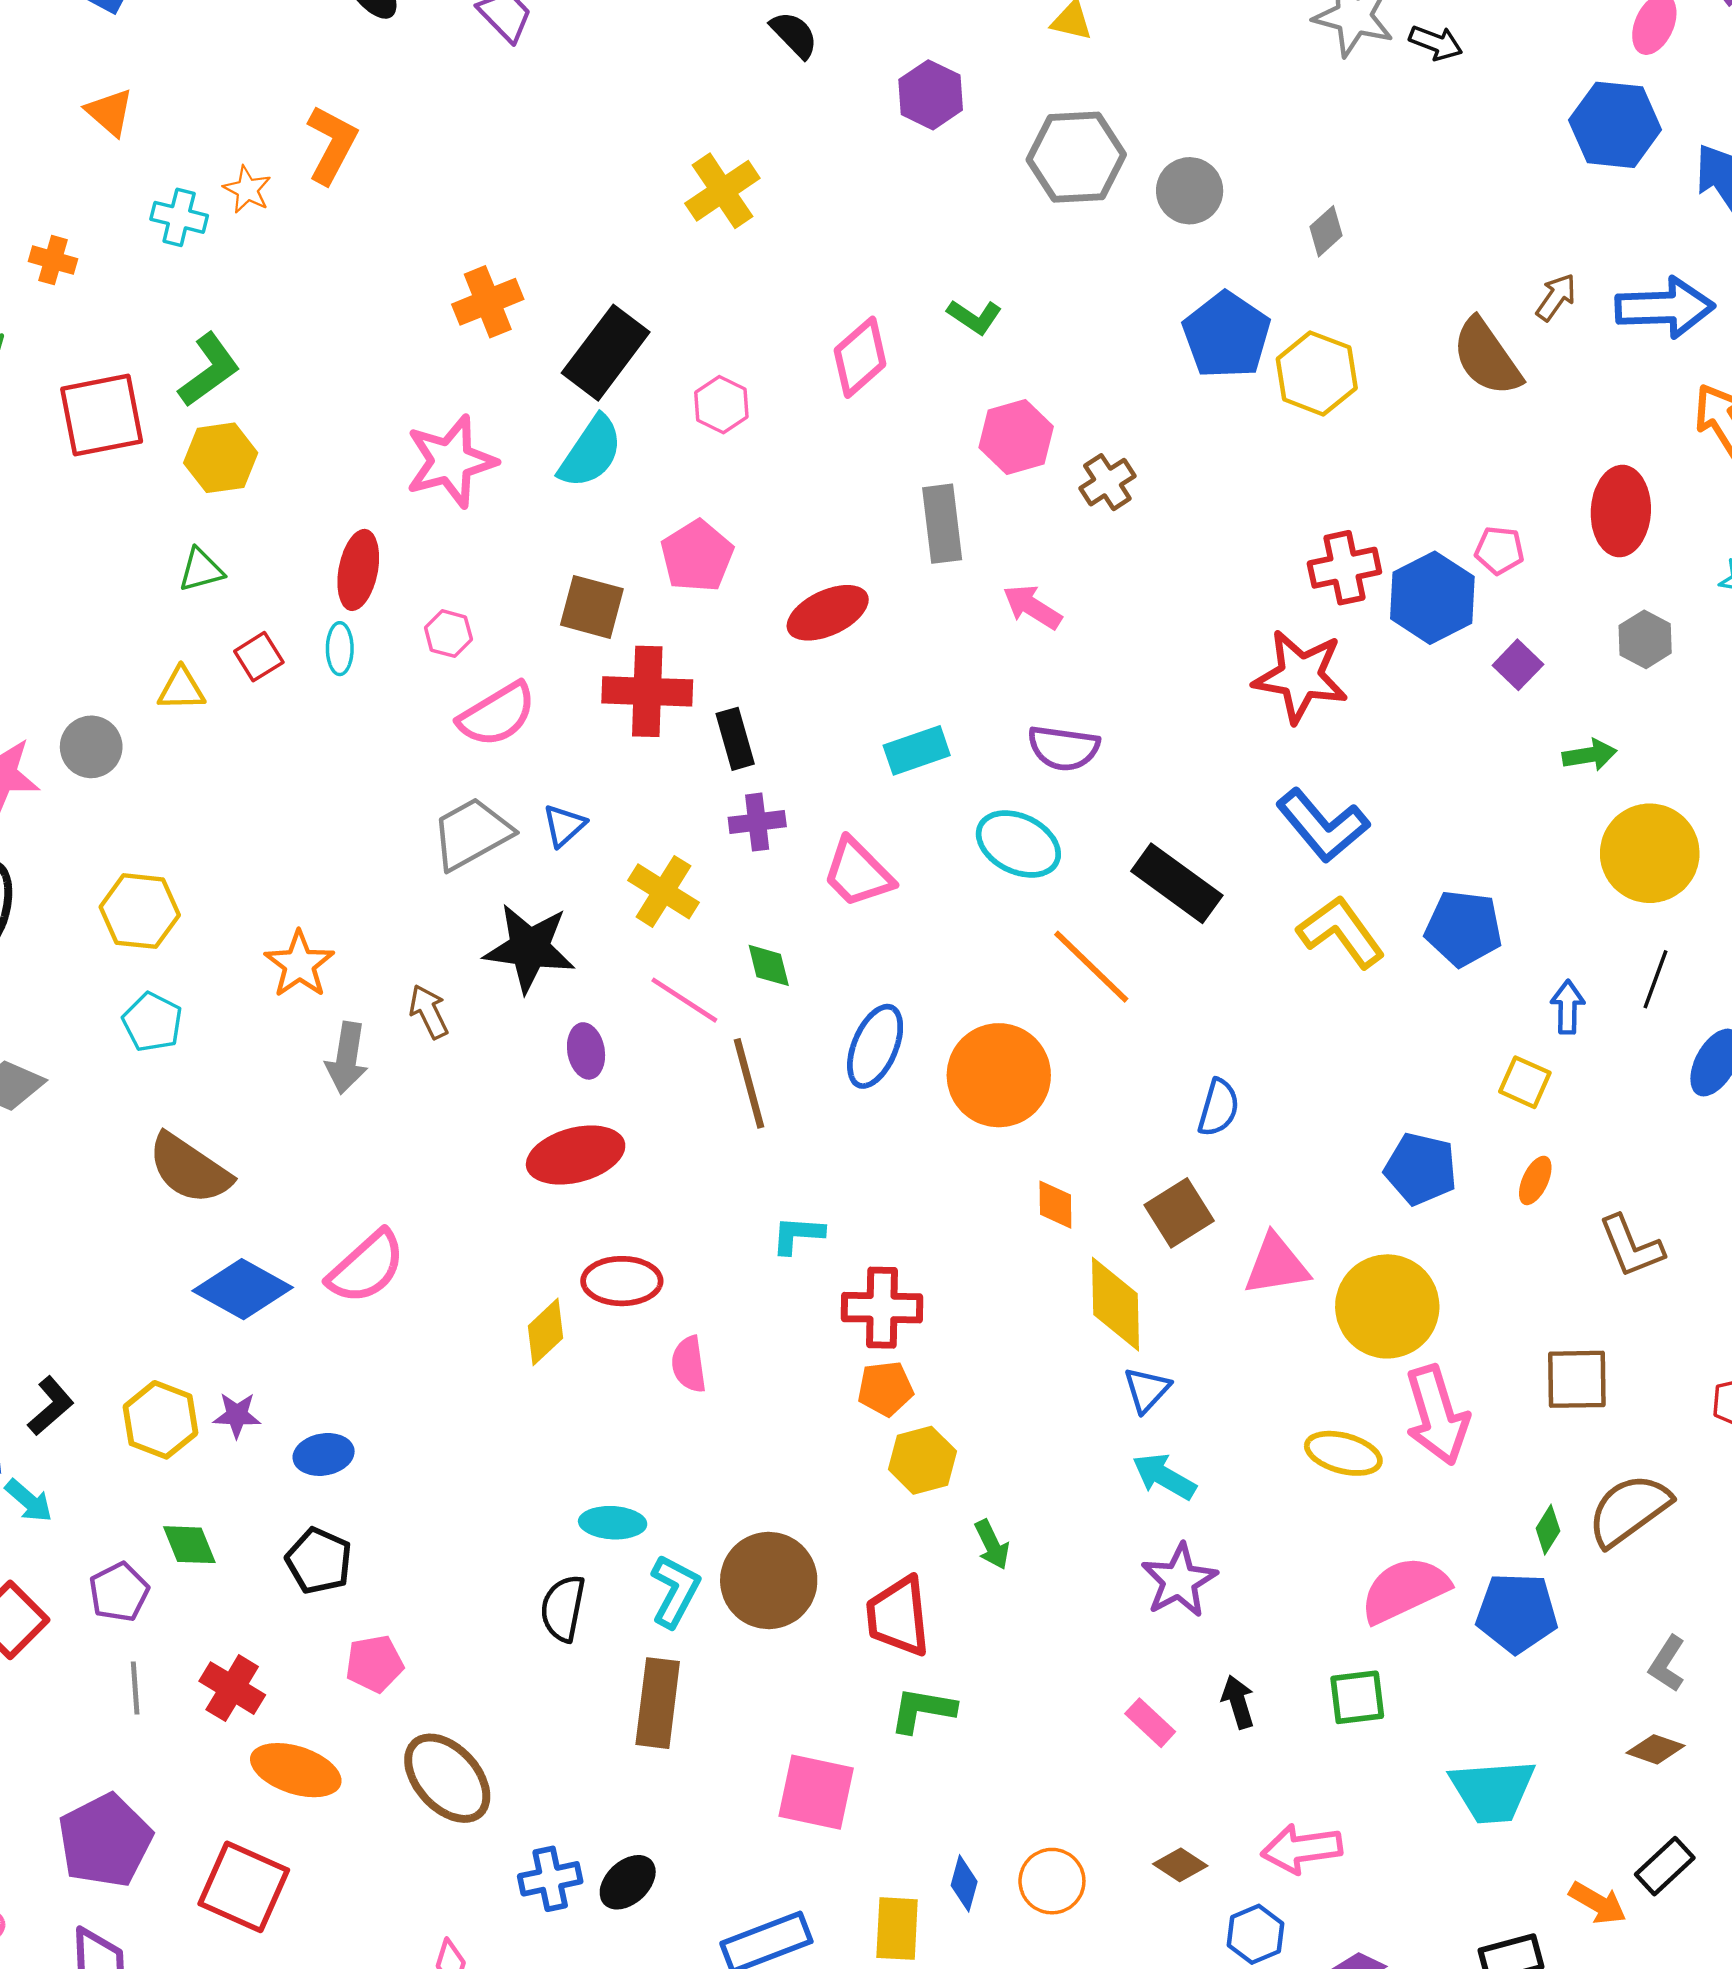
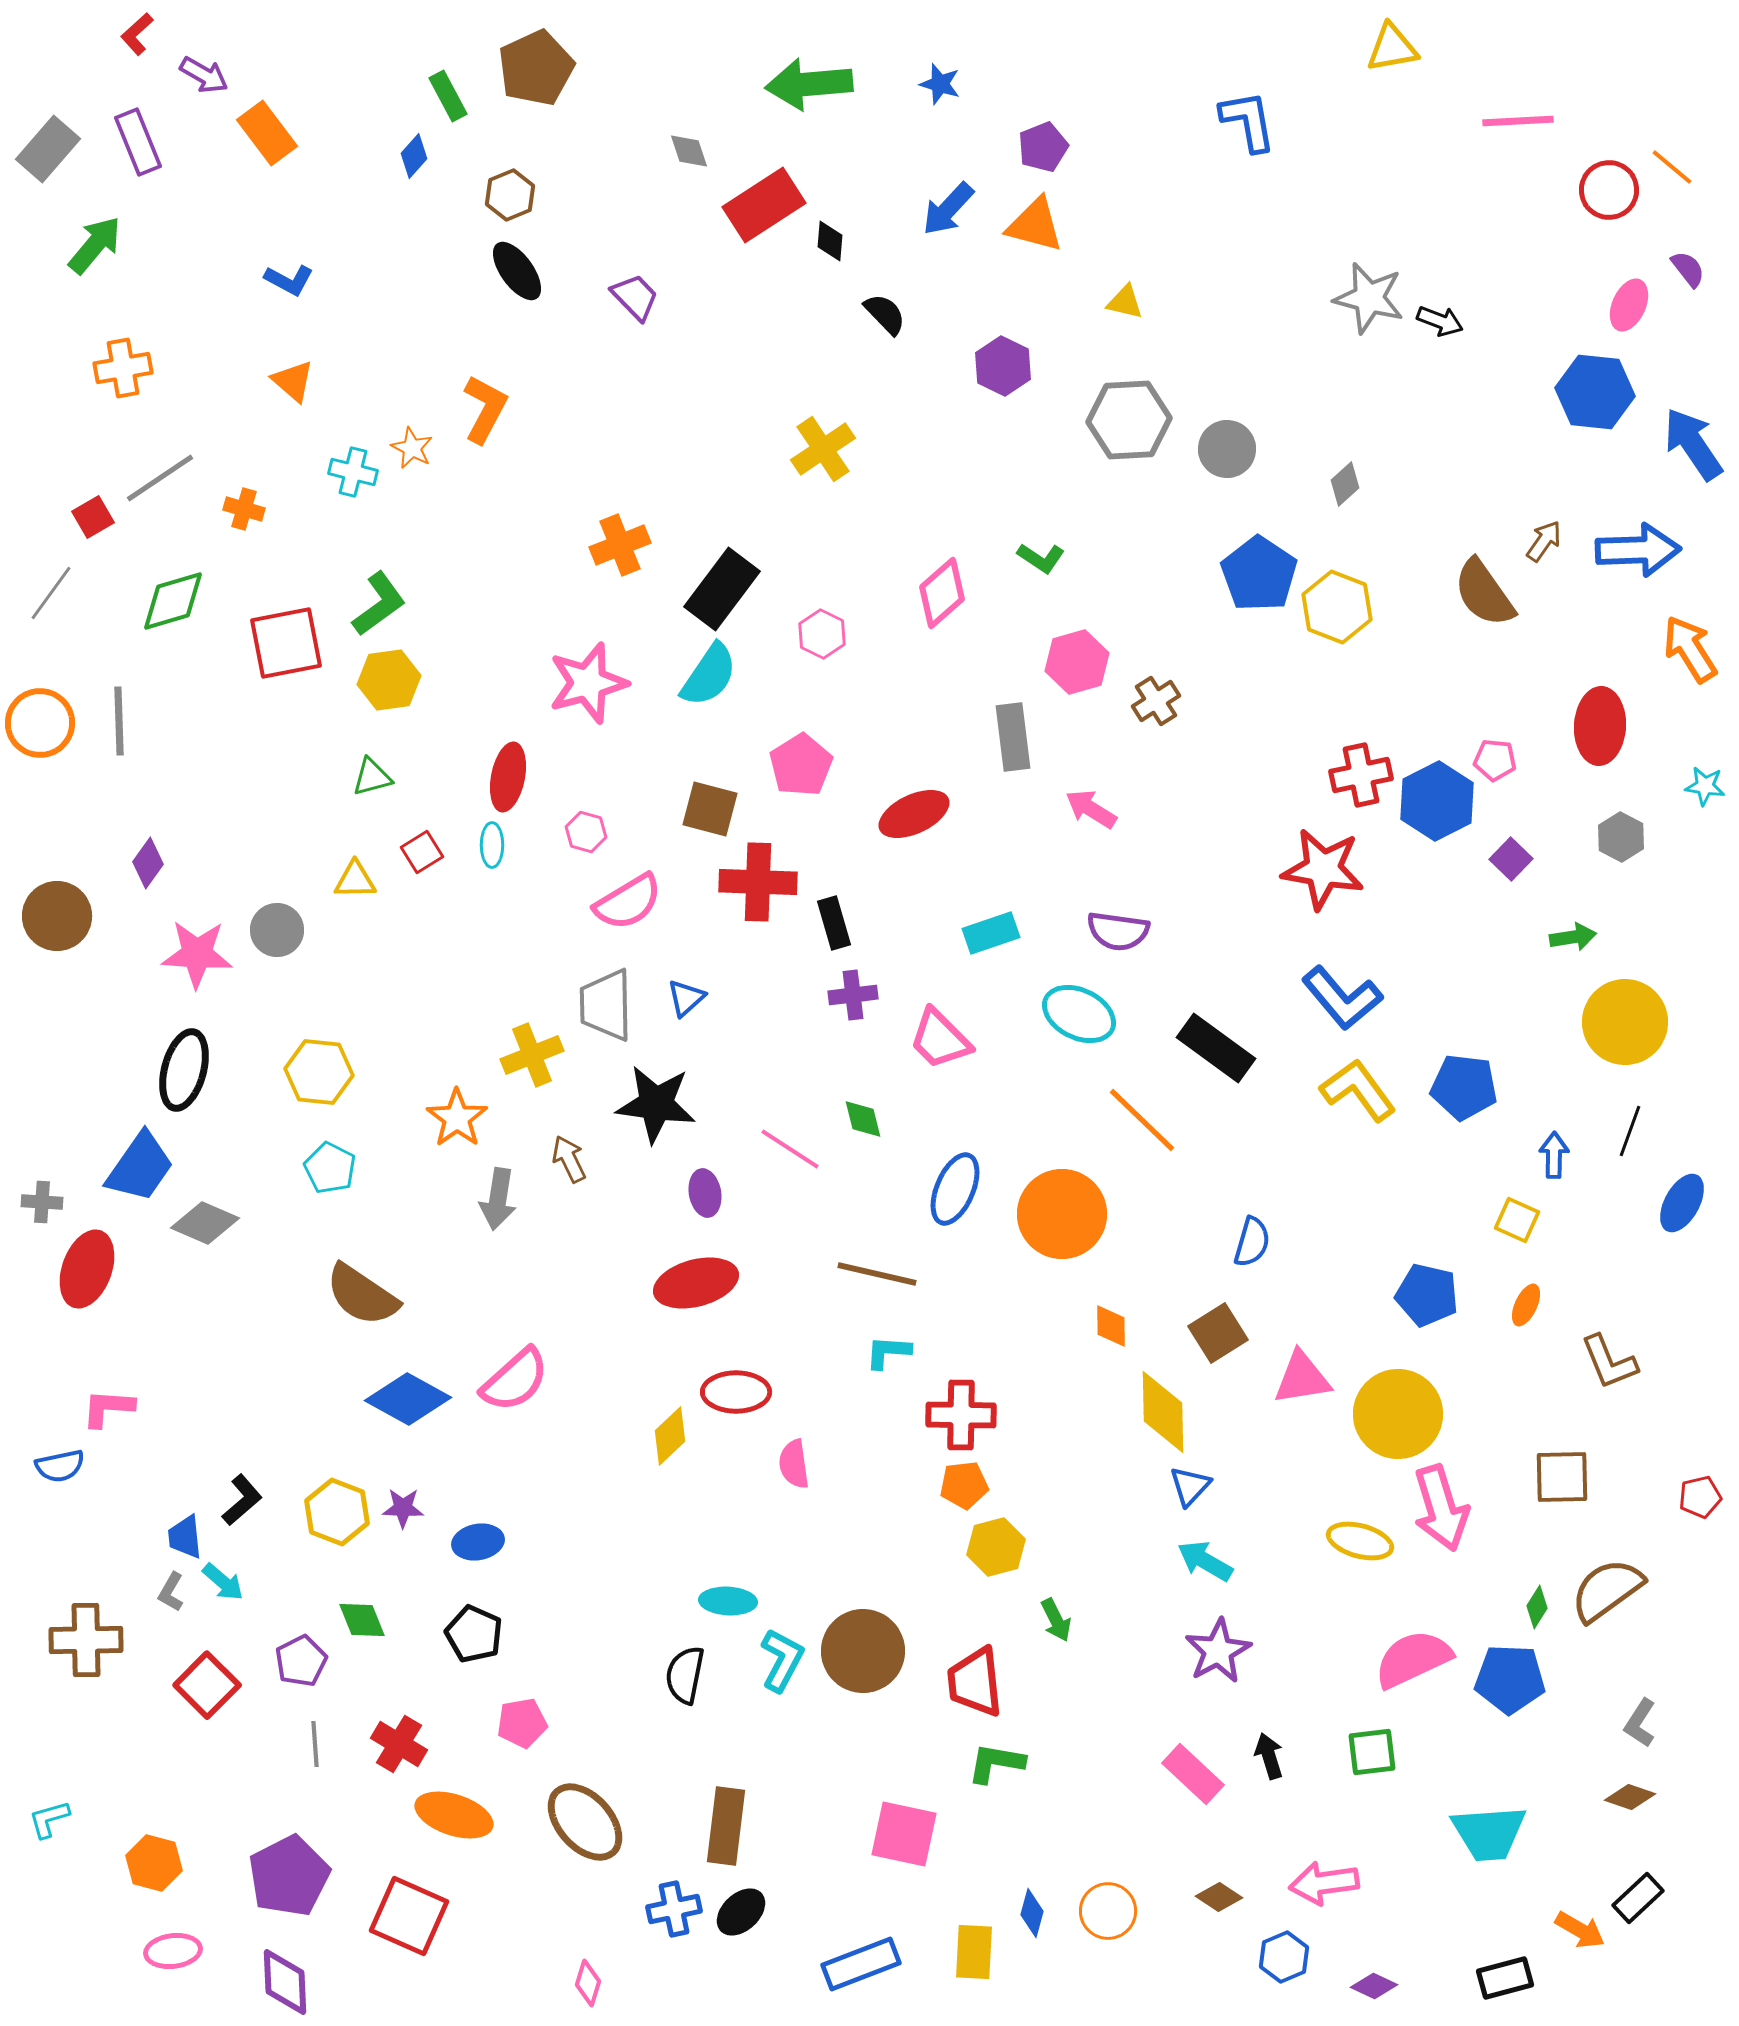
gray trapezoid: (472, 834) -> (606, 1005), turned -62
yellow cross: (663, 891) -> (532, 1055), moved, turned 36
brown line: (749, 1083) -> (877, 1274), moved, turned -62
brown rectangle: (658, 1703) -> (726, 1826), moved
pink rectangle: (1150, 1723) -> (1193, 1774), size x1.4

